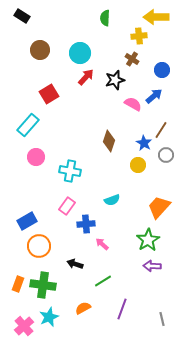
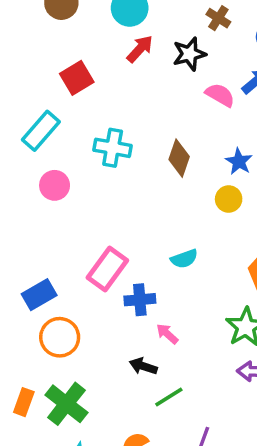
cyan cross: (70, 171) -> (113, 148), moved
pink rectangle: (67, 206) -> (107, 269), size x1.4
black arrow: (75, 264) -> (143, 366), moved
green cross: (43, 285) -> (66, 404), turned 30

